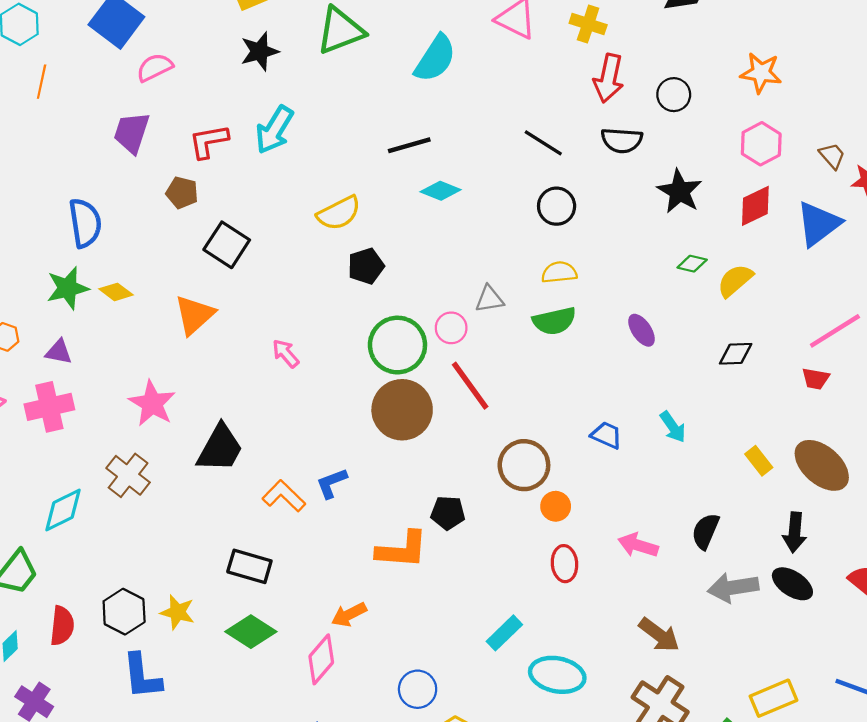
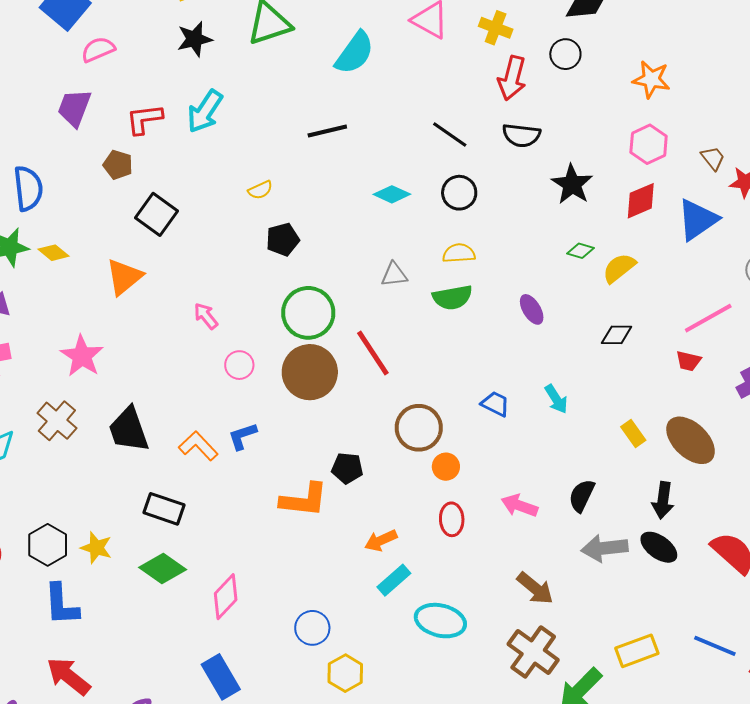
black circle: (674, 95) -> (565, 54), moved
cyan diamond: (441, 191) -> (392, 194), moved
yellow semicircle: (339, 213) -> (260, 190), size x0.6
pink circle: (451, 328) -> (239, 365), moved
black trapezoid: (220, 448) -> (129, 430), moved, turned 129
orange arrow: (349, 615) -> (381, 540), moved

